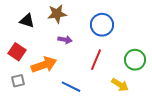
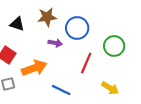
blue circle: (102, 25) -> (77, 28), moved
green circle: (135, 60) -> (114, 46), moved

